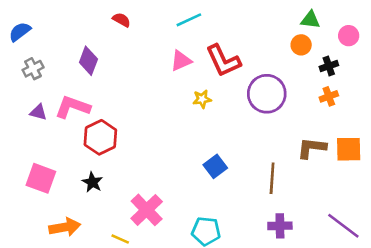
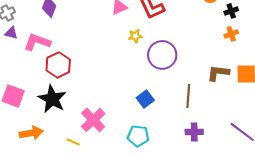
purple circle: (267, 94) -> (162, 55), moved
purple triangle: (38, 112) -> (11, 33), moved
blue square: (215, 166) -> (145, 99), moved
black star: (92, 182) -> (52, 99), size x1.8

